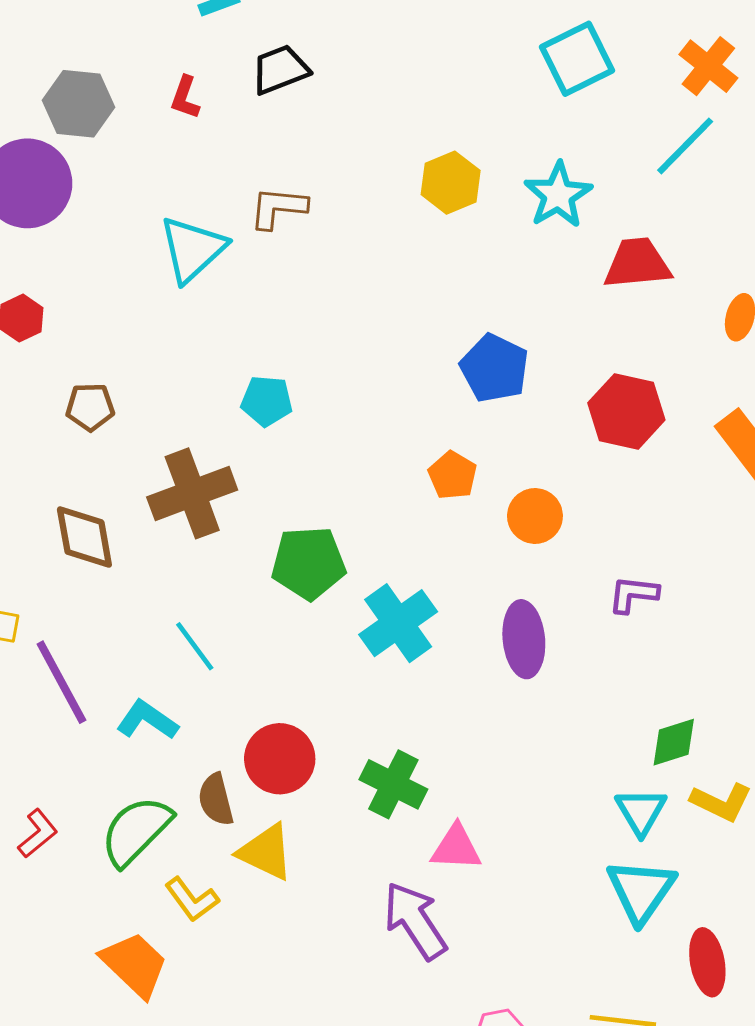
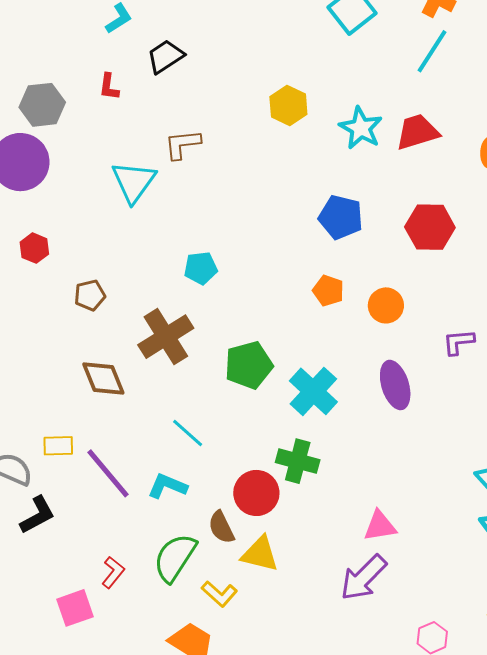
cyan star: (558, 195) -> (361, 128), moved
green cross: (393, 784) -> (298, 461), moved
purple arrow: (415, 921) -> (363, 578), turned -90

